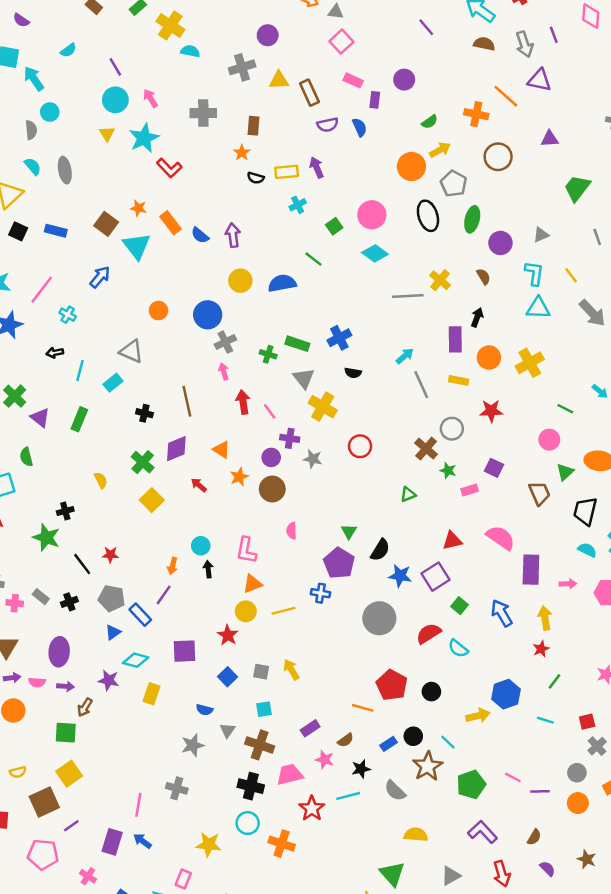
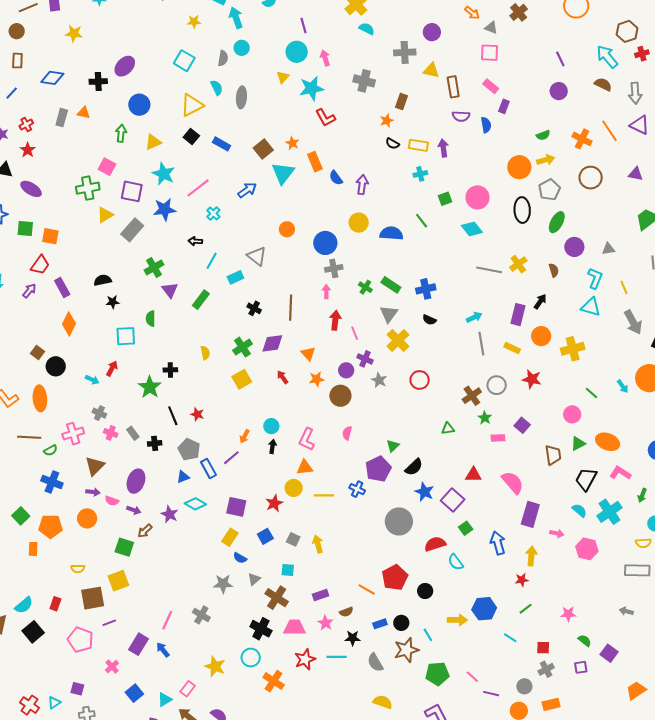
pink square: (341, 42) -> (490, 53), turned 30
purple circle: (404, 80) -> (559, 91), moved
purple square: (436, 577) -> (453, 500), turned -30
yellow rectangle: (152, 694) -> (230, 537), moved

